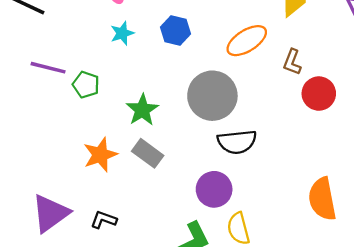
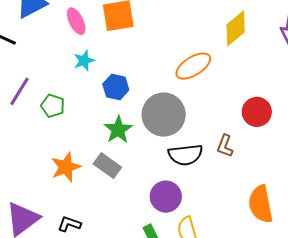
blue hexagon: (176, 30) -> (116, 87), moved
brown L-shape: (292, 62) -> (225, 146), moved
purple line: (48, 68) -> (19, 91), turned -72
green star: (142, 110) -> (118, 130), moved

